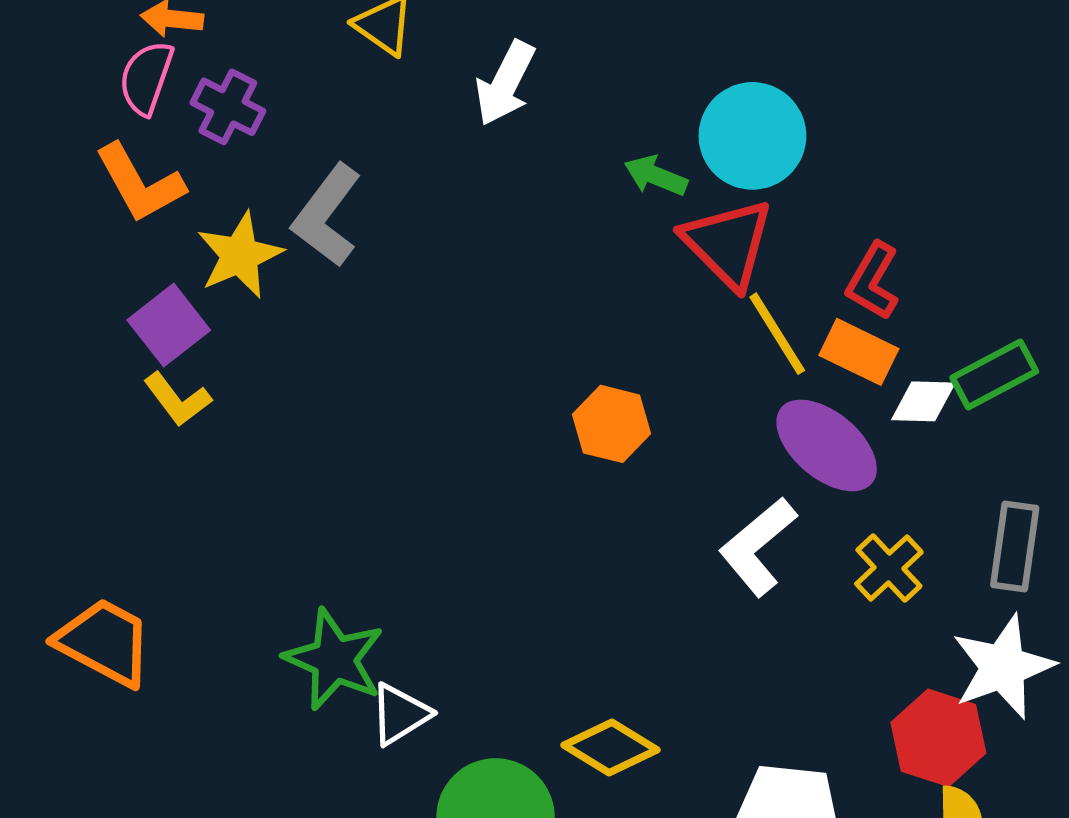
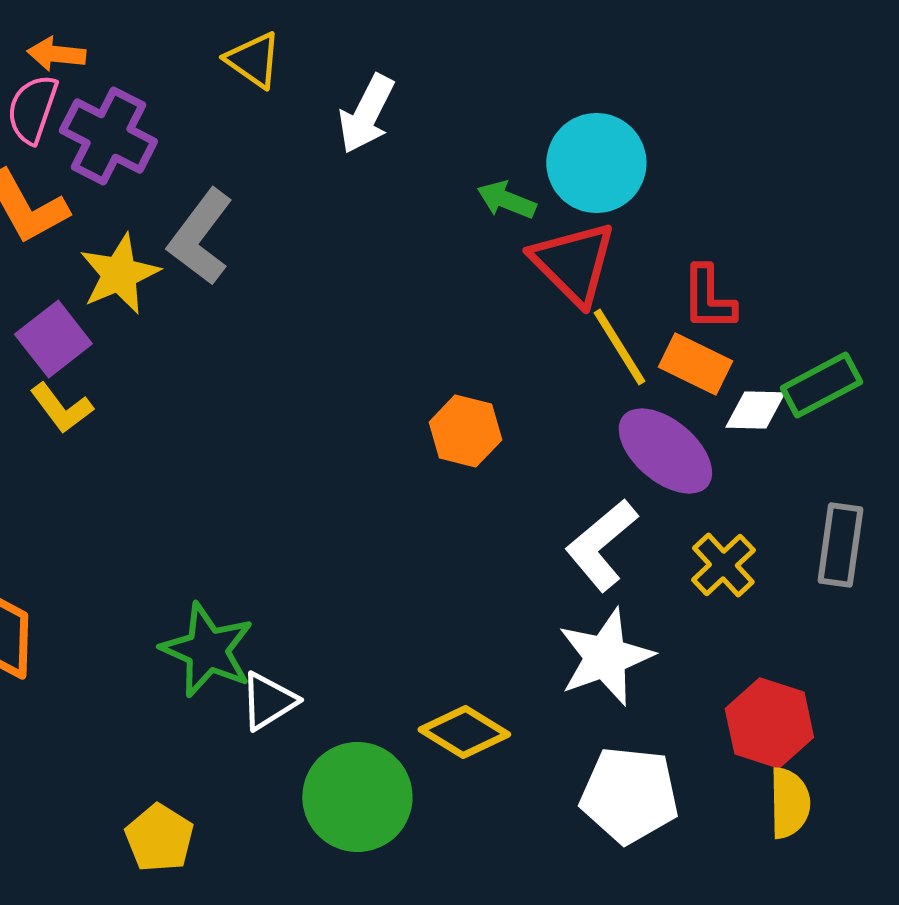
purple cross: (228, 107) -> (108, 136), size x1.4
red L-shape: (873, 281) -> (708, 298), turned -30
white star: (1003, 667) -> (605, 657), moved

